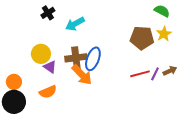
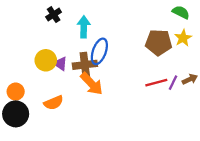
cyan arrow: (75, 24) -> (84, 27), turned 120
blue ellipse: (93, 59) -> (99, 51), moved
purple triangle: (50, 67) -> (60, 64), moved

